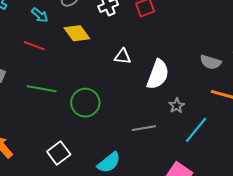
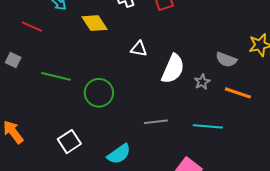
red line: (34, 46) -> (32, 27), moved
gray star: (177, 106) -> (202, 82), moved
cyan line: (196, 130) -> (208, 126), turned 52

